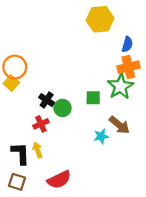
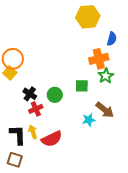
orange cross: (128, 67) -> (99, 59), moved
green star: (120, 86) -> (106, 76), size x0.7
black cross: (47, 100) -> (30, 94), moved
red semicircle: (59, 180) -> (52, 139), moved

